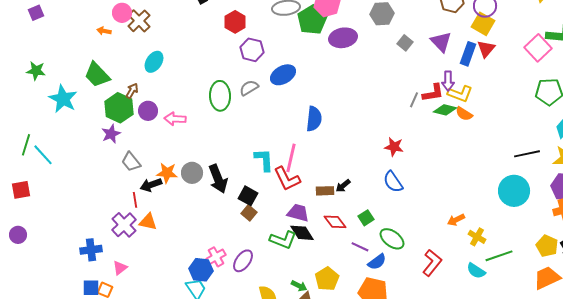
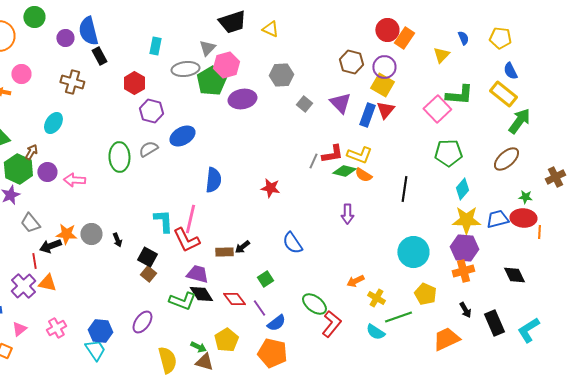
brown cross: (139, 21) -> (72, 82), moved, turned -30
purple arrow: (448, 81) -> (347, 214), moved
red star: (394, 147) -> (270, 188), moved
black line: (527, 154) -> (404, 189), moved, turned -70
black arrow: (218, 179) -> (117, 240), size x0.5
red diamond: (335, 222) -> (234, 299), moved
green ellipse: (392, 239) -> (314, 304), moved
yellow pentagon: (547, 246) -> (425, 294), moved
purple line: (360, 247) -> (259, 308), turned 30
pink cross: (216, 257) -> (56, 328), moved

